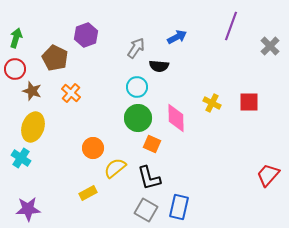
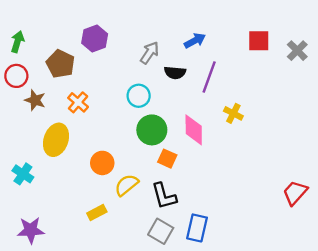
purple line: (231, 26) -> (209, 77), moved
cyan circle: (137, 87) -> (139, 96), moved
red square: (249, 102) -> (259, 41), moved
yellow ellipse: (33, 127) -> (56, 140), moved

